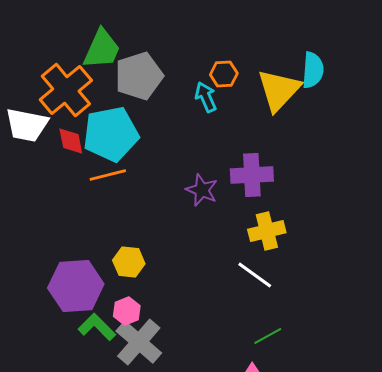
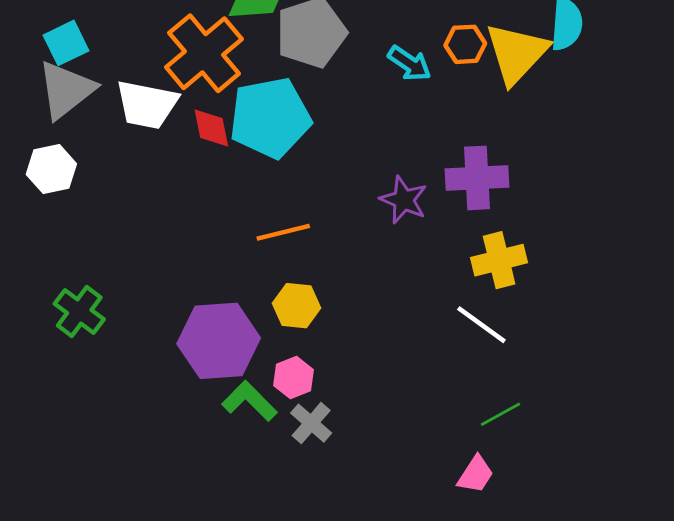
orange hexagon: (224, 74) -> (465, 44), moved
cyan arrow: (206, 97) -> (410, 63), turned 148
orange line: (108, 175) -> (283, 232), moved
gray cross: (139, 342) -> (311, 423), size x0.6

